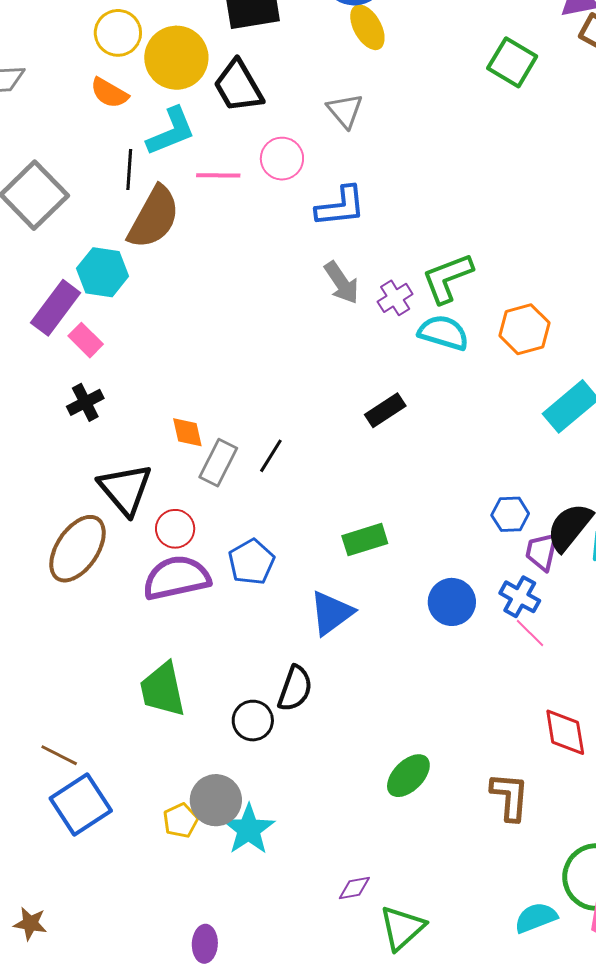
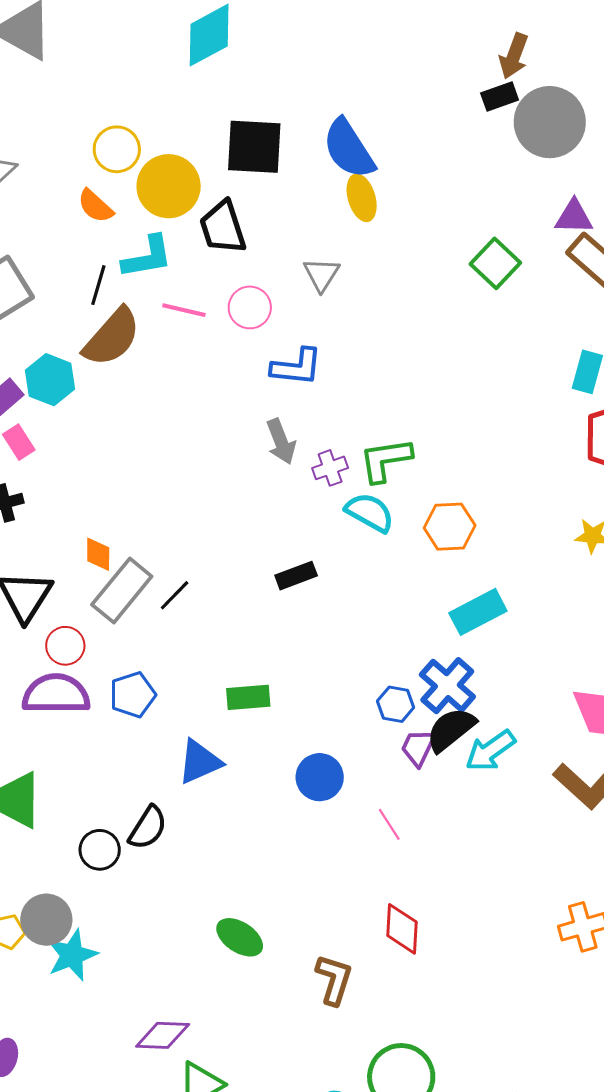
gray rectangle: (218, 463) -> (122, 591), size x1.4
blue cross: (520, 597) -> (447, 686), moved, size x1.4
green ellipse: (408, 776) -> (240, 937), turned 66
purple diamond: (354, 888) -> (163, 1035), size x1.6

